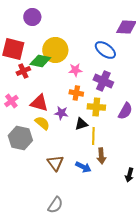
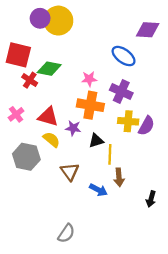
yellow circle: (55, 50) -> (58, 21), moved
red cross: (23, 71) -> (30, 80), turned -32
orange cross: (76, 93) -> (90, 105), size x1.6
yellow cross: (96, 107) -> (128, 121), moved
brown triangle: (55, 163) -> (70, 172), moved

